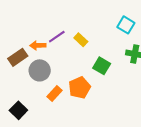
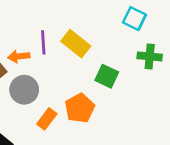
purple line: (57, 37) -> (43, 42), turned -54
yellow rectangle: (81, 40) -> (76, 44), size x1.5

